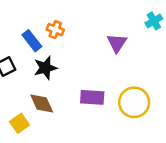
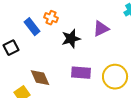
purple triangle: (117, 43) -> (101, 29), turned 30
black star: (45, 68) -> (71, 39), moved

